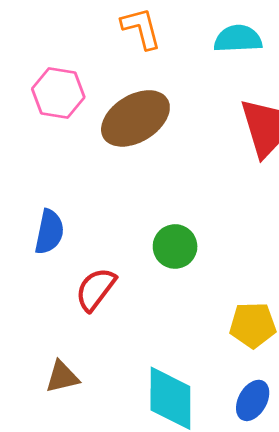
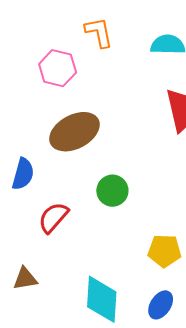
pink hexagon: (58, 93) -> (58, 68), moved
brown ellipse: (135, 118) -> (74, 132), moved

